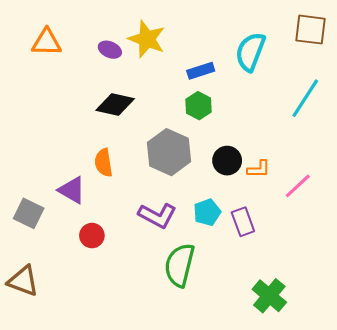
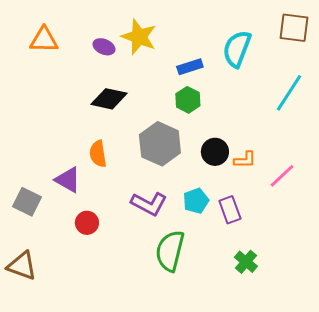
green cross: (269, 296) -> (246, 262), moved, size x0.7

